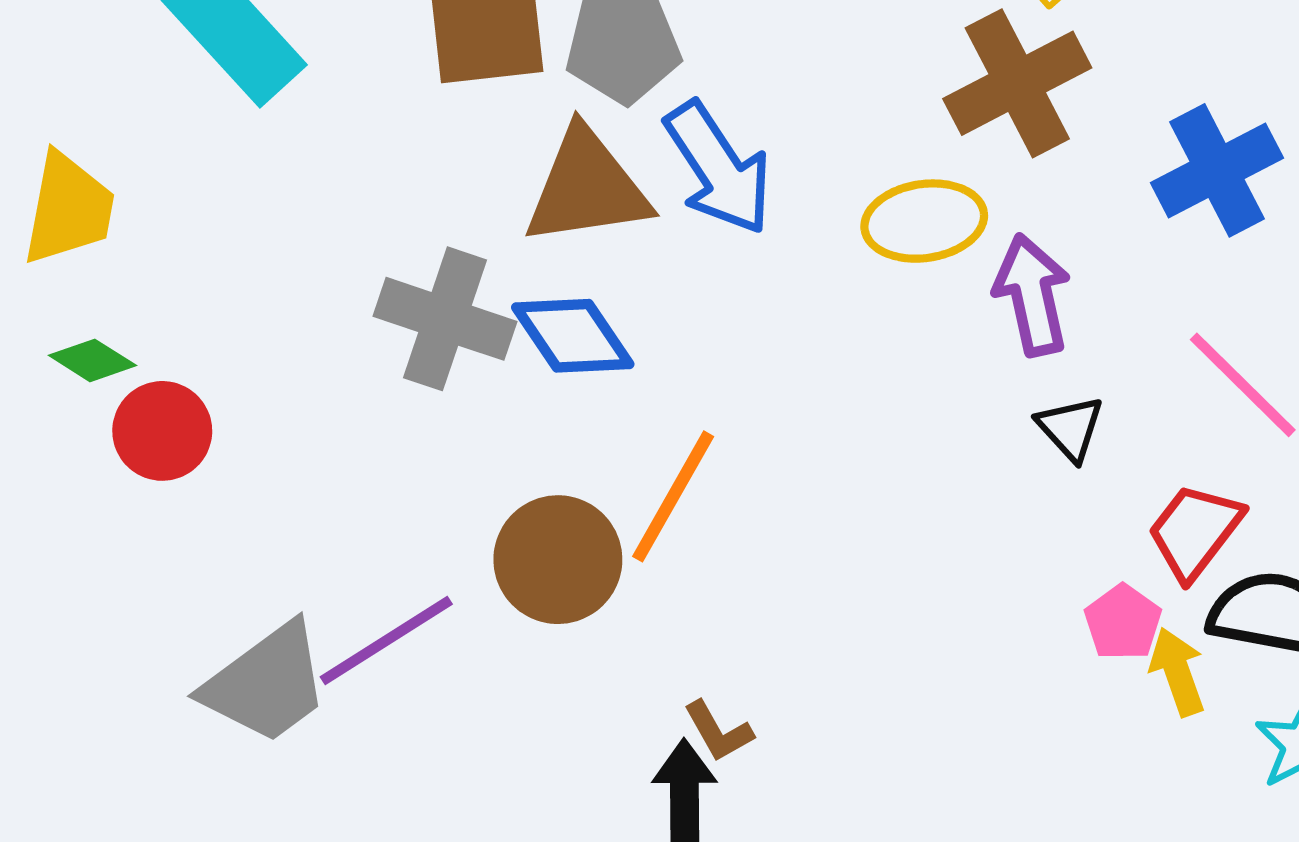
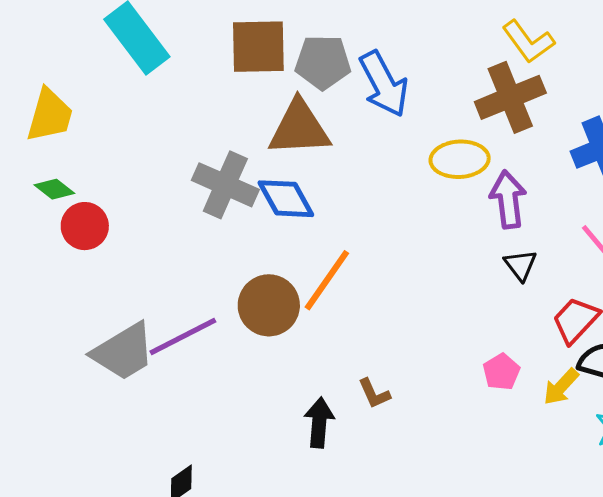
blue arrow: (718, 168) -> (384, 84), moved
pink pentagon: (1123, 622) -> (501, 372), moved
yellow arrow: (1177, 672) -> (561, 387), turned -123
brown L-shape: (718, 731) -> (374, 394), moved

